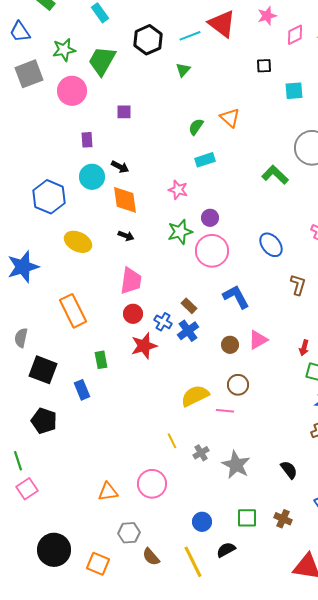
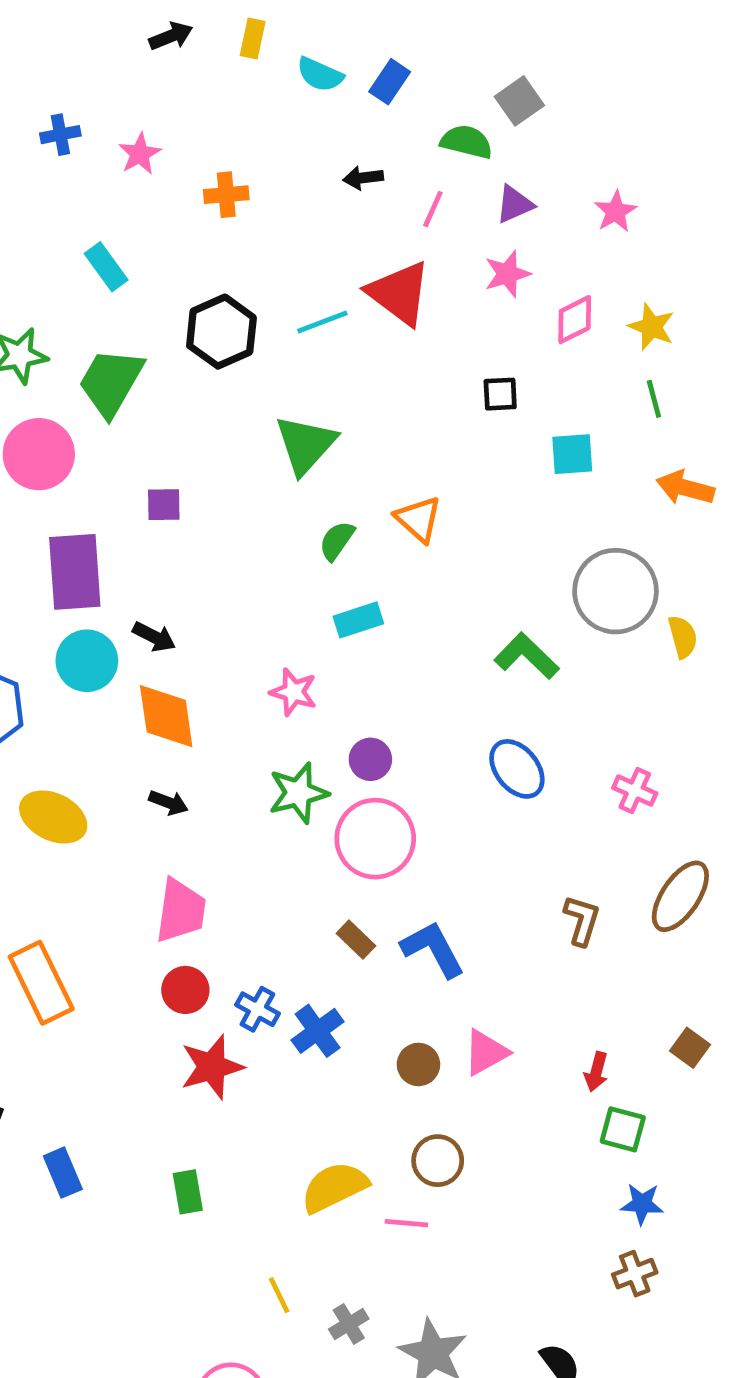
green triangle: (183, 70) -> (306, 445), moved, size x1.8
purple rectangle: (87, 140) -> (75, 572), size x2.0
blue ellipse: (271, 245) -> (517, 769), moved
brown rectangle: (189, 306) -> (356, 940), moved
green rectangle: (101, 360) -> (188, 1192), moved

